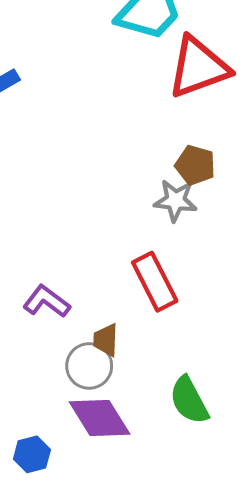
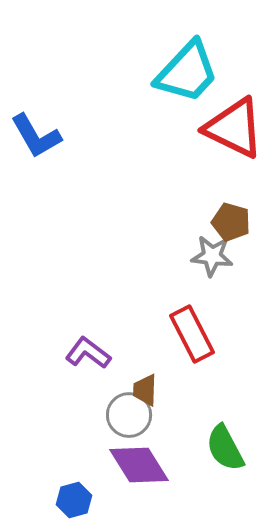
red triangle: (198, 67) -> (234, 128), turned 46

